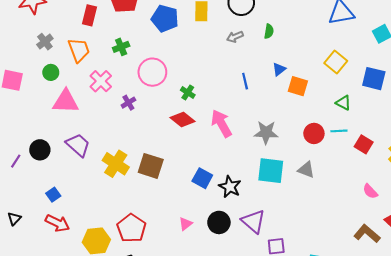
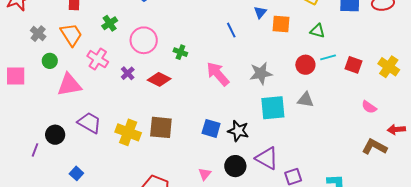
green triangle: (343, 103) -> (317, 31), moved
red diamond: (182, 120) -> (159, 79), moved

